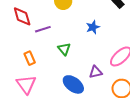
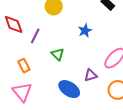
purple line: (43, 29) -> (35, 36), turned -42

